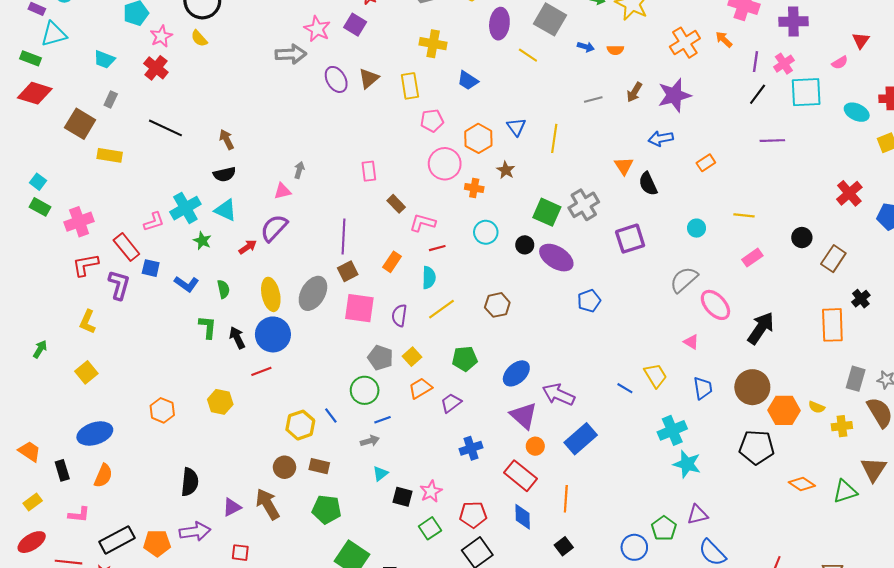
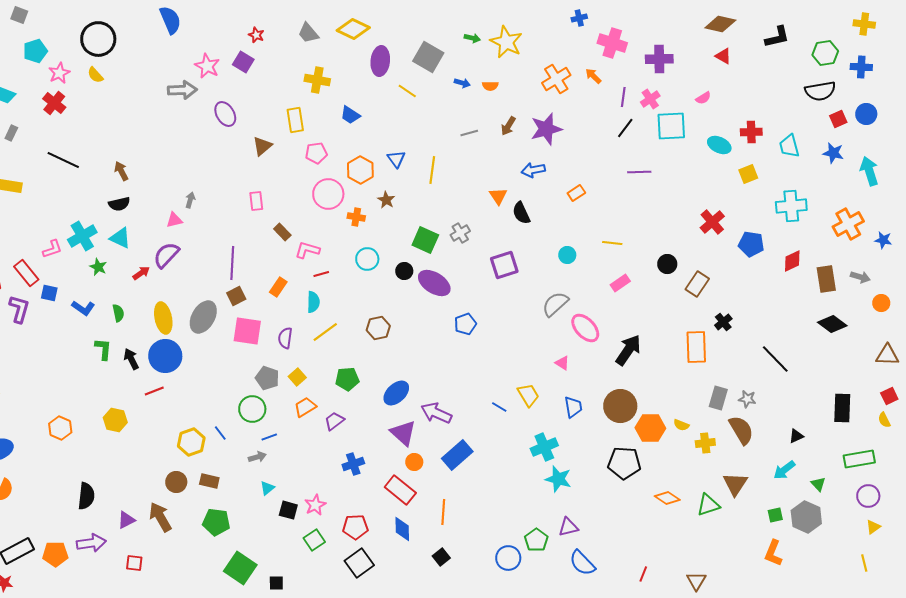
red triangle: (861, 40) -> (723, 56), moved, turned -36
brown triangle: (369, 78) -> (262, 146), moved
gray cross: (584, 205) -> (460, 233), size x0.7

